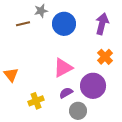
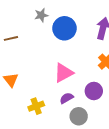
brown line: (23, 24) -> (11, 38), moved
purple circle: (93, 86) -> (94, 91), size x0.7

